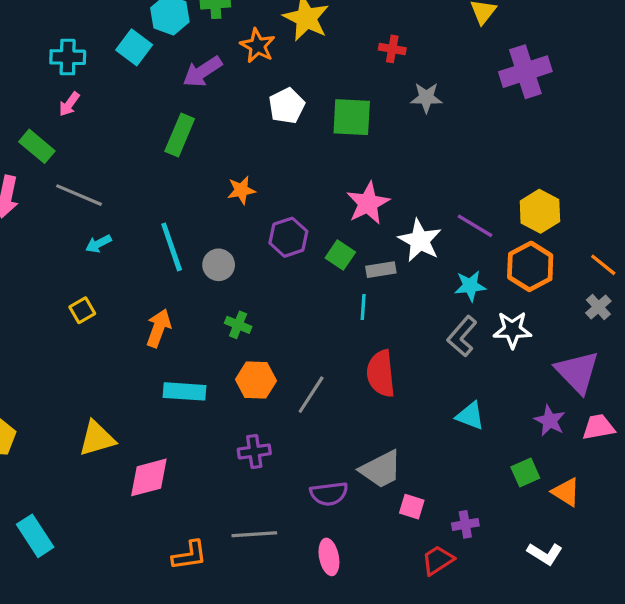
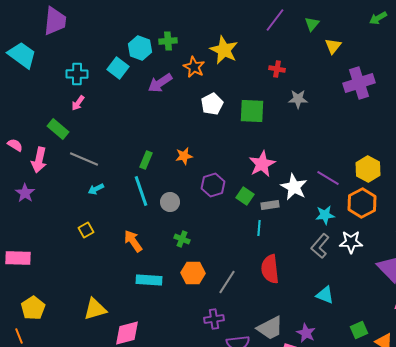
green rectangle: (180, 135) -> (146, 160), moved, size x0.7
orange arrow: (159, 328) -> (133, 241), turned -55
purple star: (550, 421) -> (306, 333), moved
purple cross: (254, 451) -> (214, 319), moved

